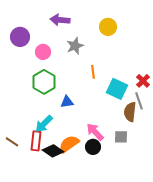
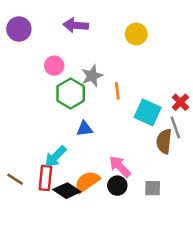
purple circle: (20, 37) -> (19, 29), moved
gray star: (75, 46) -> (92, 76), moved
green hexagon: (44, 82) -> (71, 93), moved
gray square: (121, 137) -> (153, 188), moved

